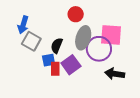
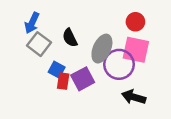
red circle: (76, 14) -> (135, 22), moved
black semicircle: (57, 46) -> (70, 38), moved, turned -56
blue square: (49, 60) -> (57, 70), turned 32

